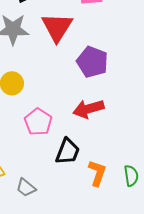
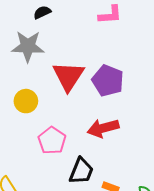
red triangle: (57, 27) -> (68, 76), moved

